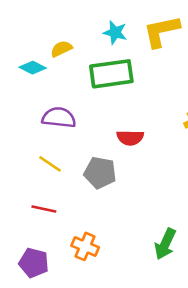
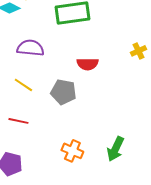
orange cross: (85, 246) -> (72, 151), moved

